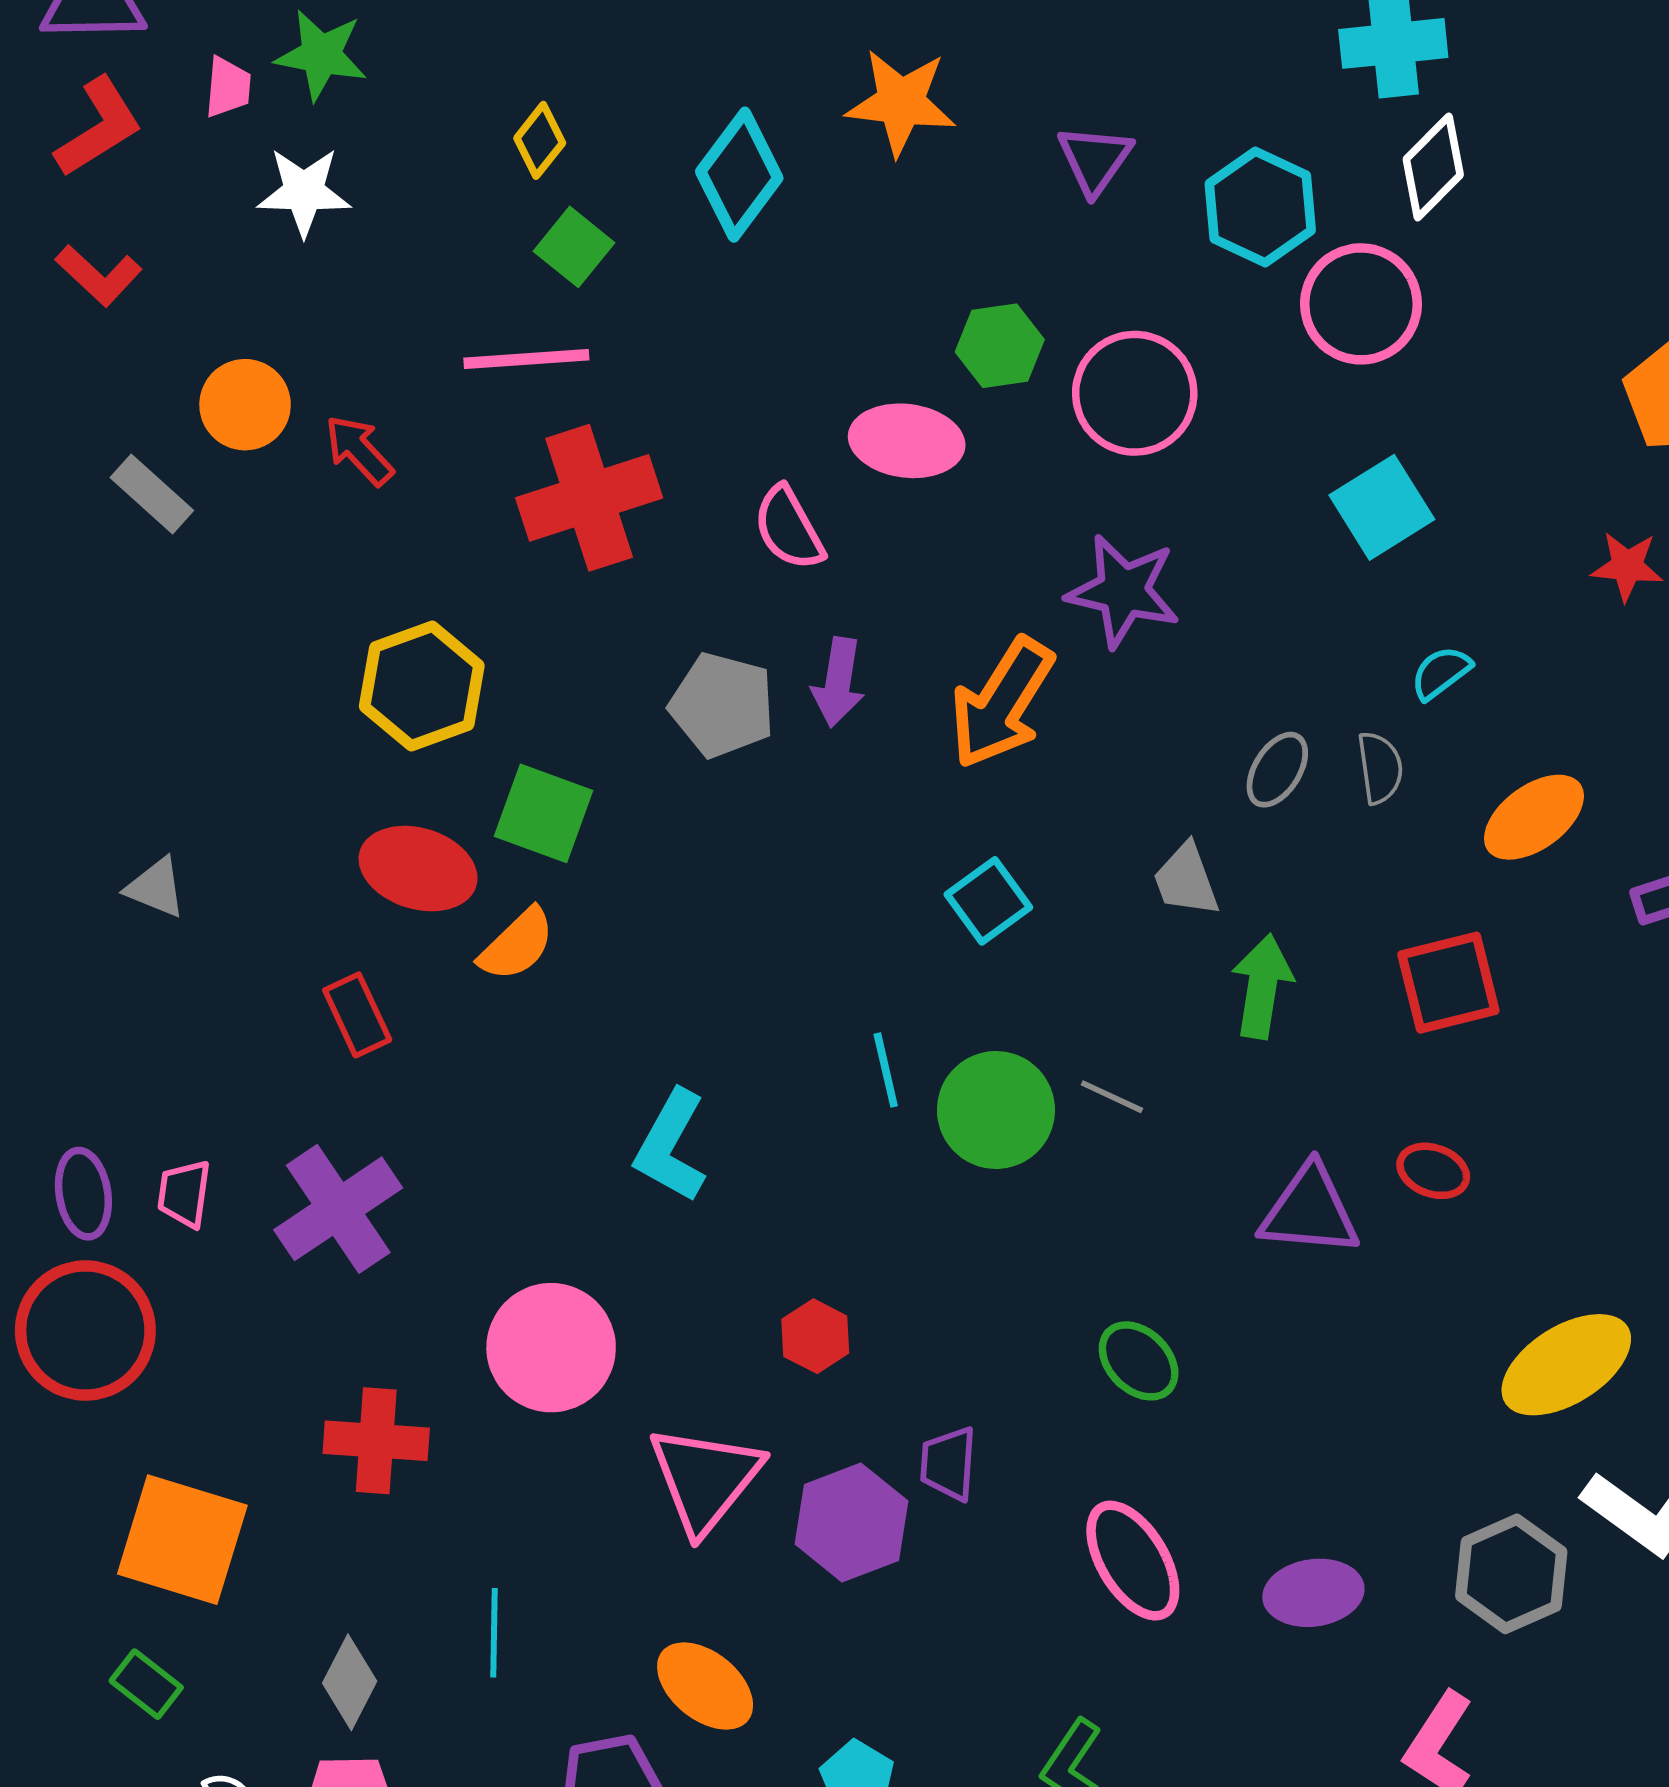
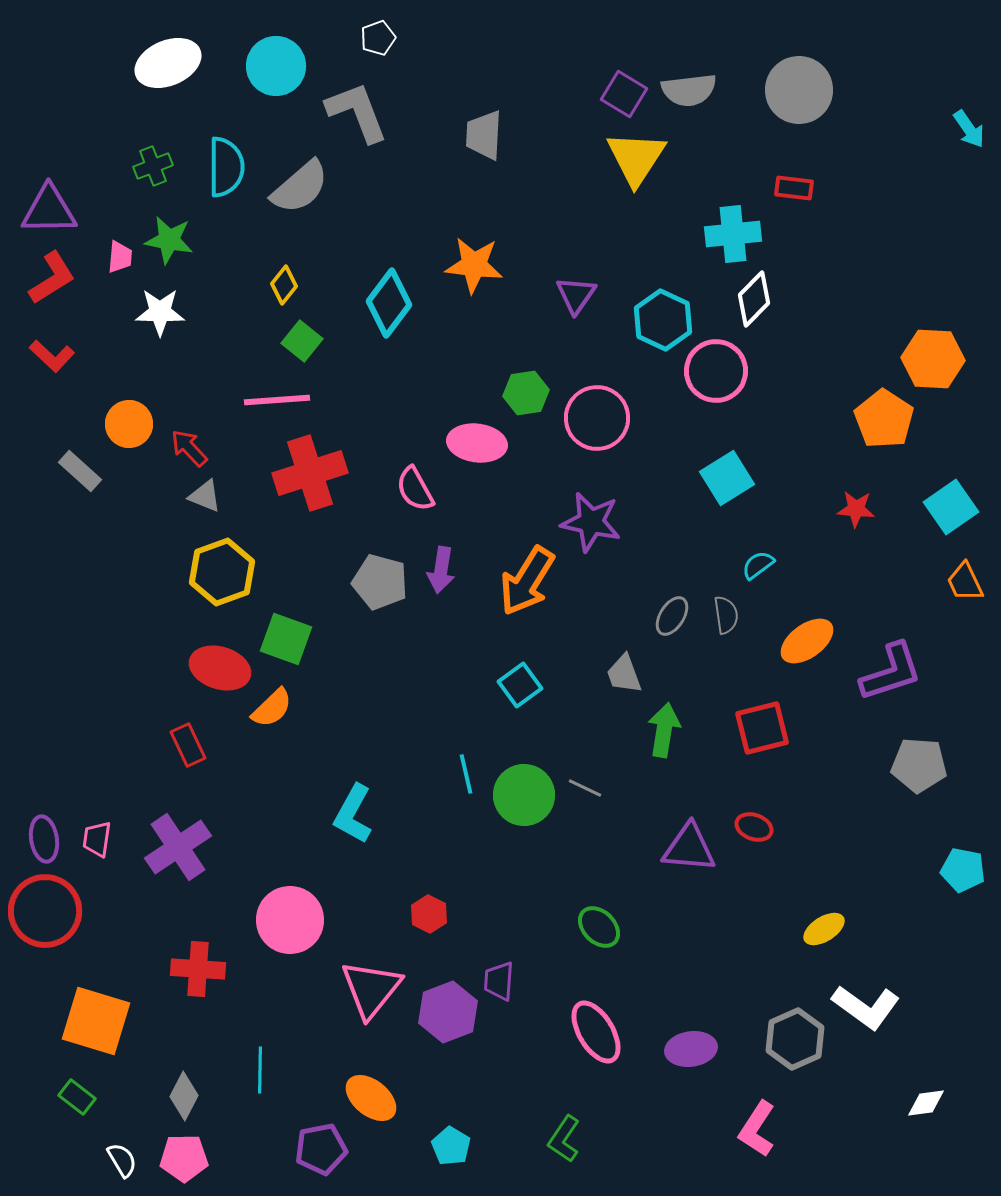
gray triangle: (156, 888) -> (205, 496), moved
yellow ellipse: (1566, 1365) -> (824, 929), size x0.6

